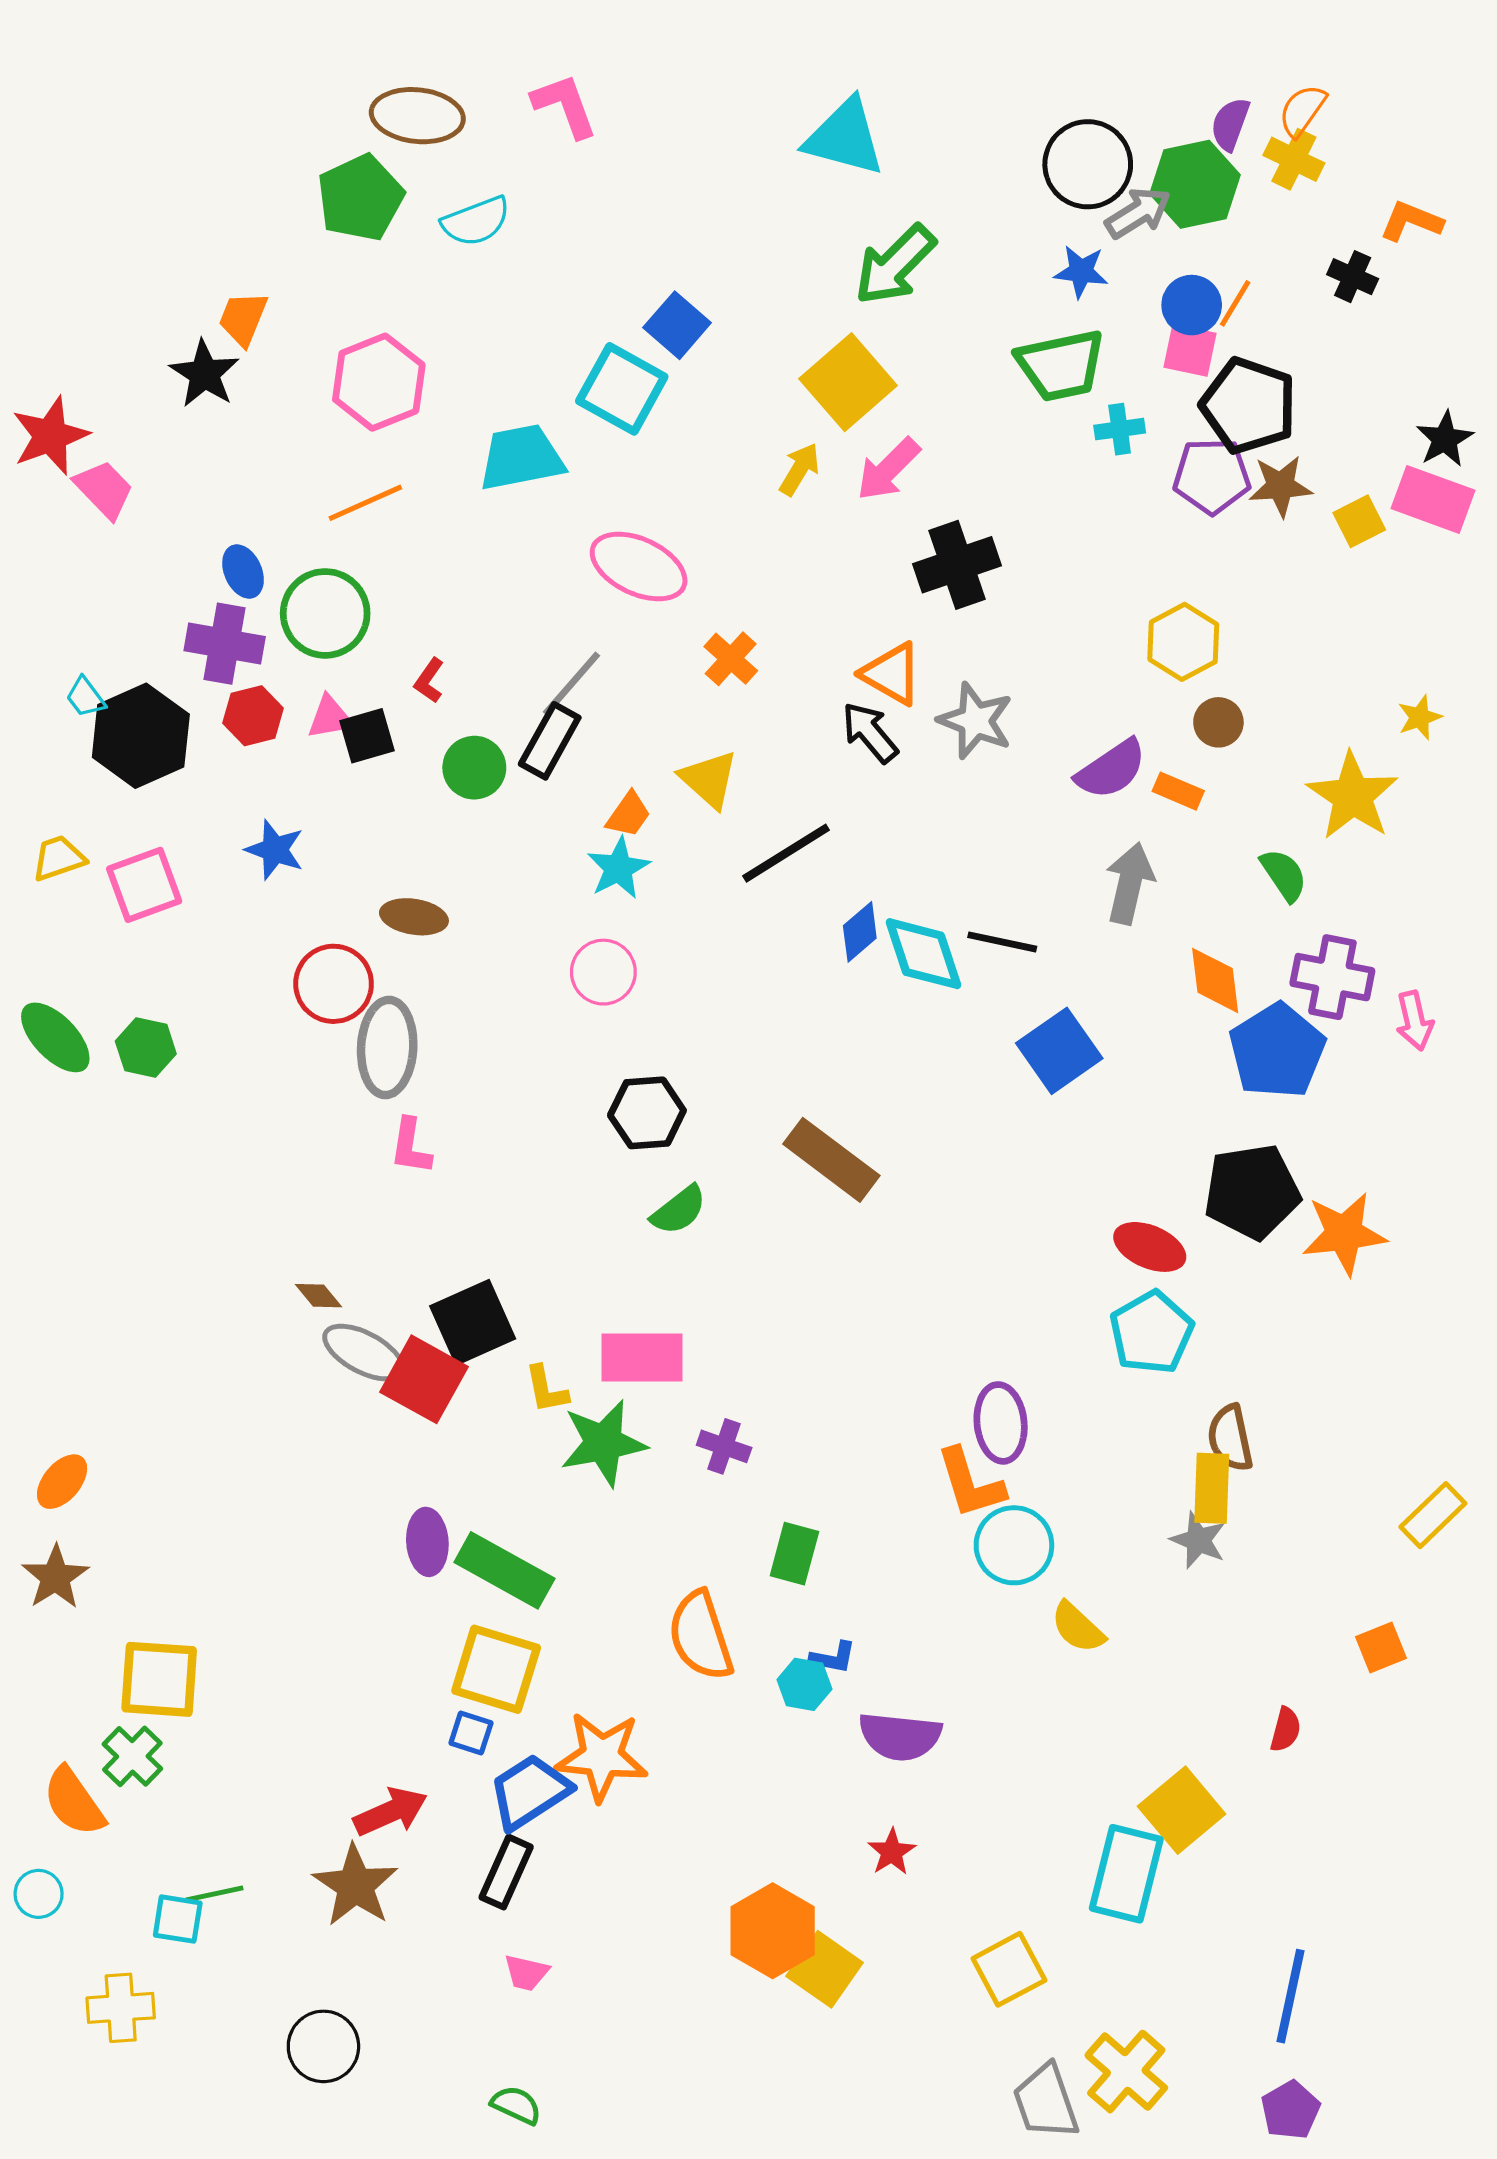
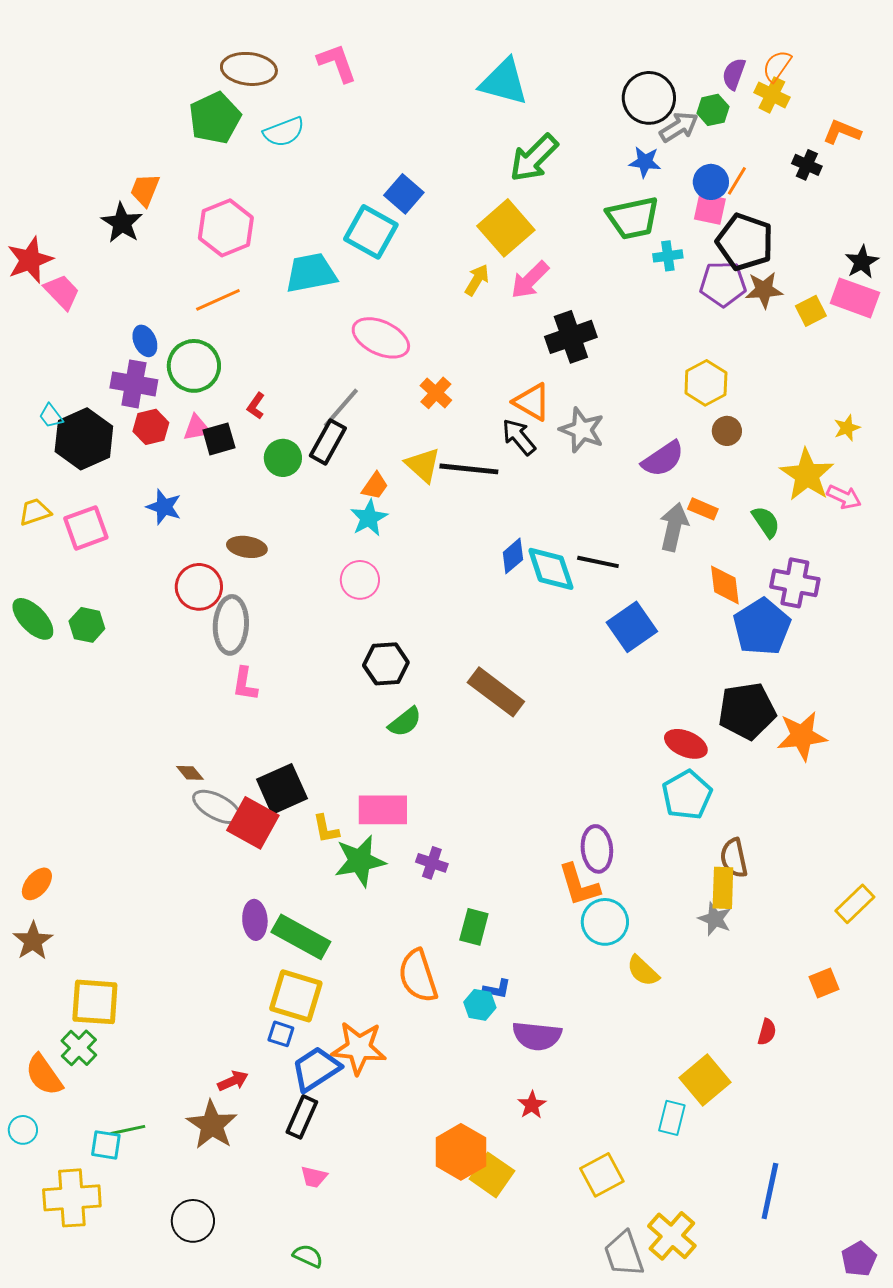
green hexagon: (1195, 184) -> (713, 110), size x0.6
orange rectangle: (1178, 791) -> (703, 509), moved
black line: (786, 853) -> (469, 469), moved, turned 38
pink arrow: (1415, 1021) -> (844, 497), moved, turned -52
red arrow: (391, 1812) -> (233, 1081), size x0.7
cyan rectangle: (1126, 1874) -> (672, 1118), size x0.6
yellow cross: (121, 2008) -> (72, 1198), size x1.4
purple pentagon: (1291, 2110) -> (859, 1259), moved

